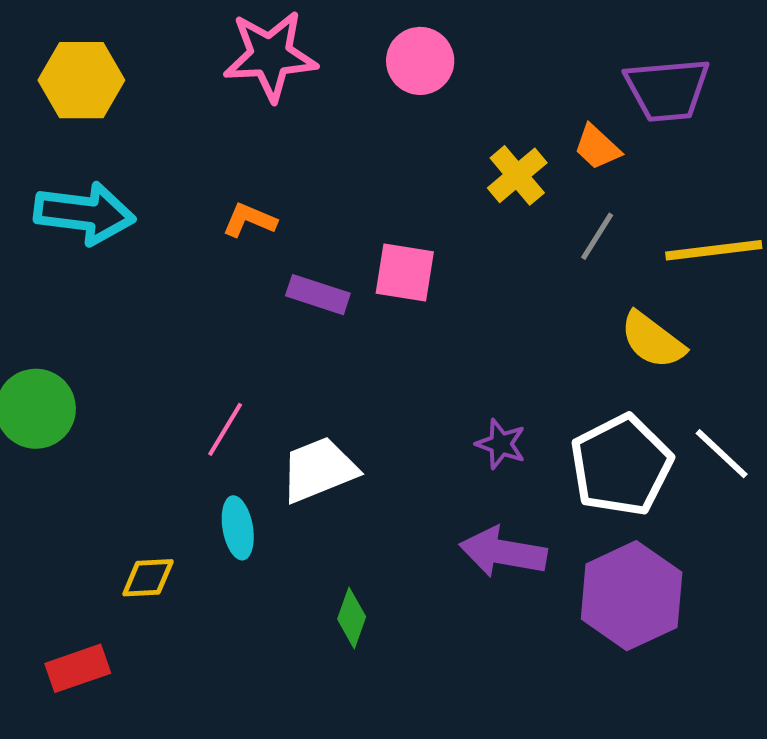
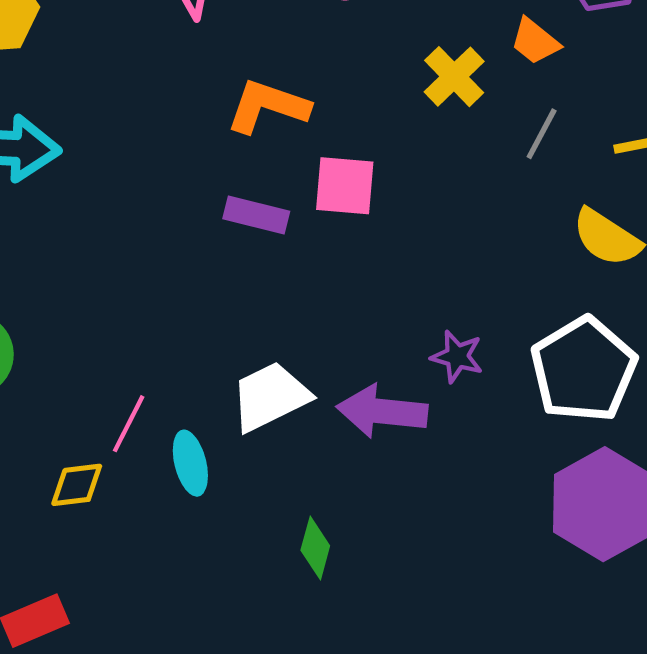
orange L-shape: (249, 220) -> (268, 106), moved, size x1.5
pink line: (225, 429) -> (129, 424), moved
purple arrow: (503, 552) -> (382, 411), moved
yellow diamond: (148, 578) -> (77, 485), moved

